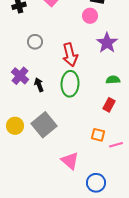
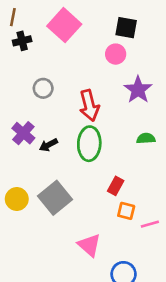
black arrow: (39, 85) -> (48, 145), turned -96
red rectangle: (109, 105) -> (116, 186), moved

